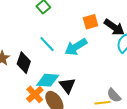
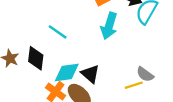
cyan arrow: (76, 47) -> (109, 26), moved, turned -30

